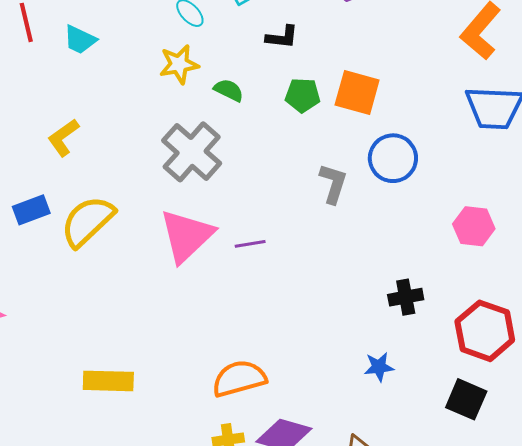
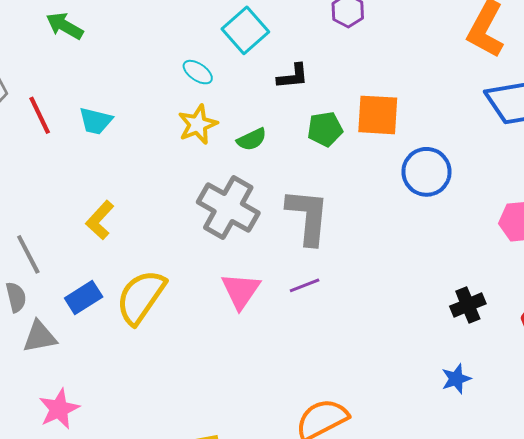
green semicircle: (229, 90) -> (252, 139), turned 140
gray L-shape: (333, 184) -> (308, 217), moved, size x1.5
pink triangle: (187, 236) -> (241, 291), size x0.7

